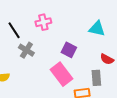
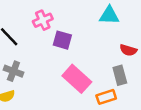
gray cross: (26, 50) -> (13, 71), moved
purple square: (69, 50) -> (62, 40), moved

